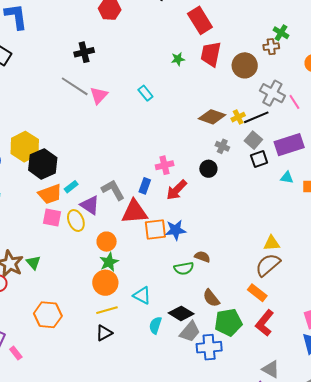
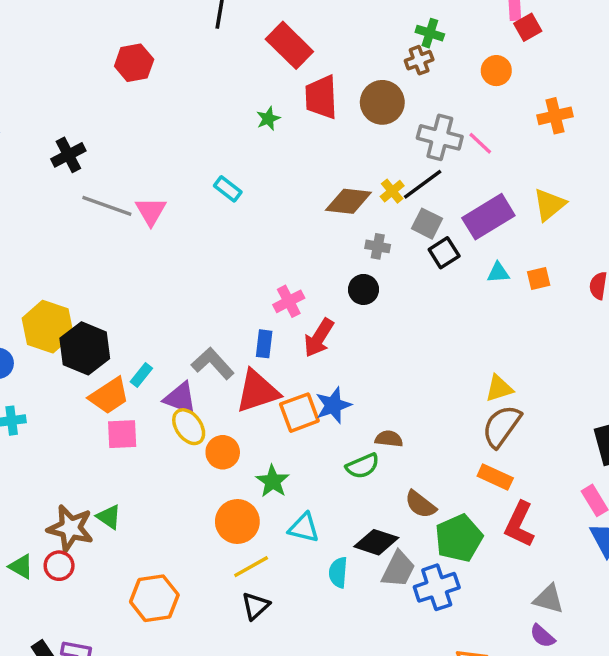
black cross: (84, 52) -> (68, 155), moved
yellow ellipse: (76, 221) -> (189, 427), moved
green star: (109, 262) -> (273, 481), moved

